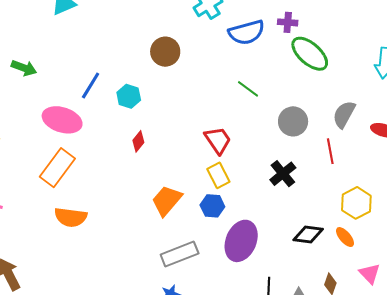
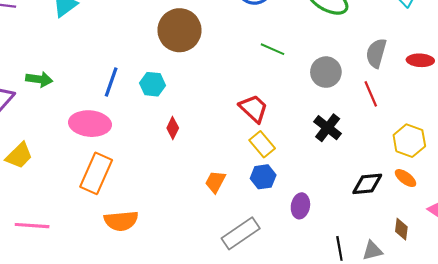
brown circle: (165, 52) -> (180, 30), size x1.4
orange trapezoid: (167, 200) -> (215, 182), size x0.7
purple ellipse: (241, 241) -> (300, 206), size x0.6

